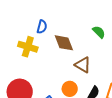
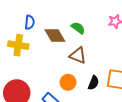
green semicircle: (99, 32) -> (78, 28), moved

